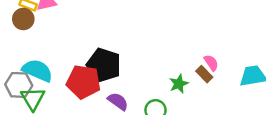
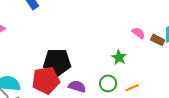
brown rectangle: (204, 74) -> (158, 40), moved

